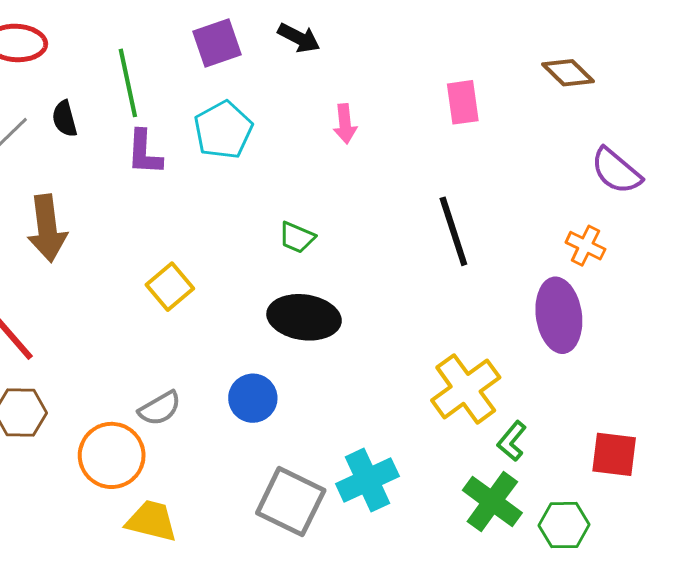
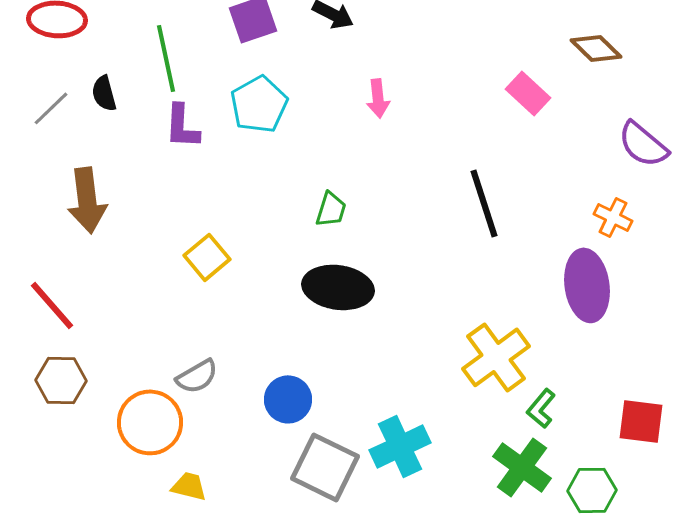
pink rectangle: (463, 102) -> (528, 93), moved, turned -39
green trapezoid: (297, 237) -> (331, 209), turned -96
blue circle: (253, 398) -> (288, 399), moved
yellow trapezoid: (152, 521) -> (189, 486), size x0.7

